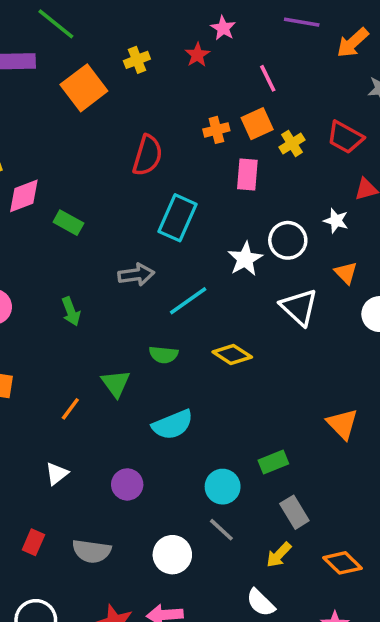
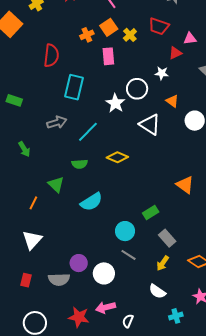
white triangle: (57, 474) -> (32, 240), size x1.5
purple circle: (127, 484) -> (79, 263), moved

